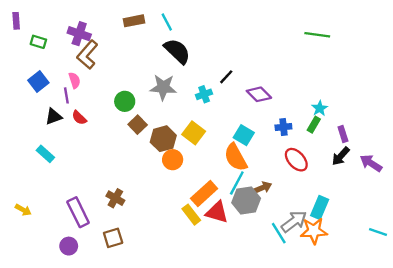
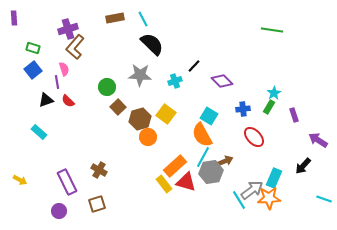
purple cross: (79, 34) -> (68, 29), turned -36
green rectangle: (38, 42) -> (33, 48), moved
black arrow: (341, 156) -> (303, 166), moved

